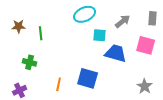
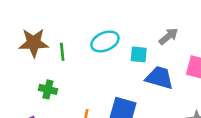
cyan ellipse: (85, 14) -> (105, 41), moved
brown star: (19, 26) -> (34, 43), size x1.6

